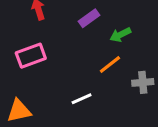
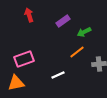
pink rectangle: (31, 56) -> (24, 59), moved

